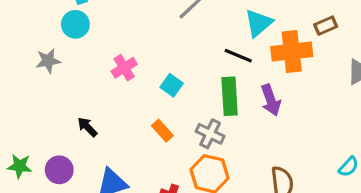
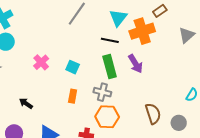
orange rectangle: (162, 131) -> (73, 96), turned 64

